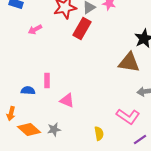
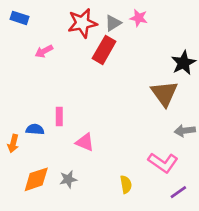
brown triangle: (129, 62) -> (164, 93), turned 45
orange arrow: (11, 113) -> (13, 143), moved
orange diamond: (29, 129) -> (36, 179), turned -60

